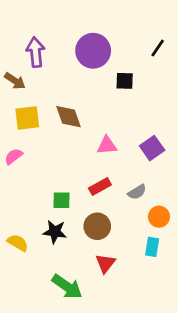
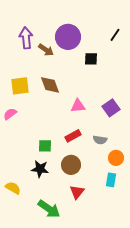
brown arrow: (15, 81) -> (46, 50), moved
gray semicircle: (137, 192) -> (100, 140), turned 40
yellow semicircle: (18, 243) -> (13, 188), moved

